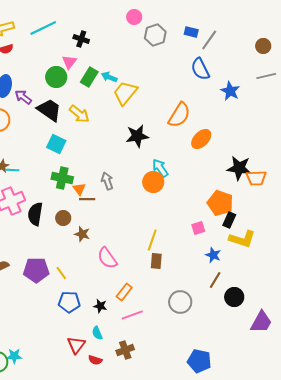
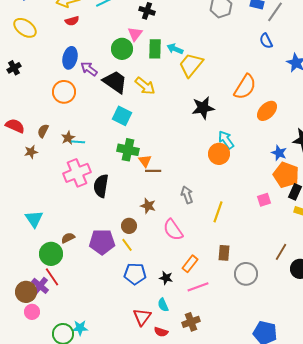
blue semicircle: (200, 69) -> (266, 41), size x0.7
green rectangle: (89, 77) -> (155, 49), turned -30
gray arrow: (107, 181) -> (187, 195), moved
brown circle: (63, 218) -> (129, 226), moved
blue star: (213, 255) -> (279, 153), moved
brown rectangle: (156, 261) -> (224, 253), moved

